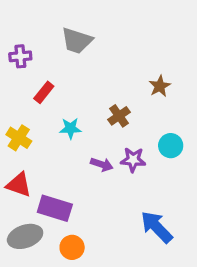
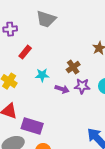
purple star: (133, 160) -> (82, 86), moved
purple arrow: (102, 164) -> (62, 89), moved

